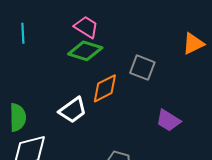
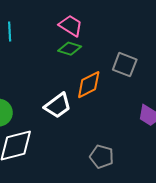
green diamond: (85, 51) -> (70, 49), size x0.7

